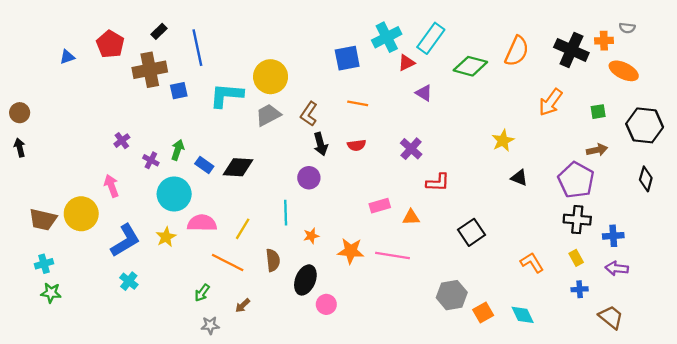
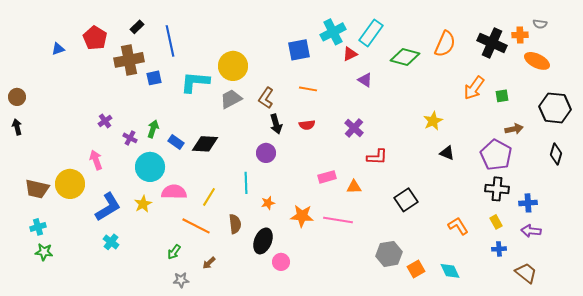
green square: (598, 112) -> (502, 96), moved

